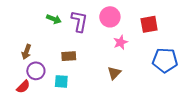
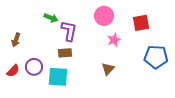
purple L-shape: (79, 21) -> (69, 31), moved
brown arrow: (26, 52) -> (16, 40), moved
cyan square: (61, 81) -> (58, 77), size x1.5
red semicircle: (23, 87) -> (13, 71), moved

